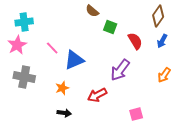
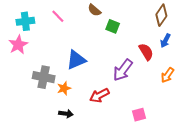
red semicircle: (135, 41) -> (146, 52), moved
pink line: (52, 48) -> (58, 16), moved
gray cross: (24, 77) -> (44, 77), moved

